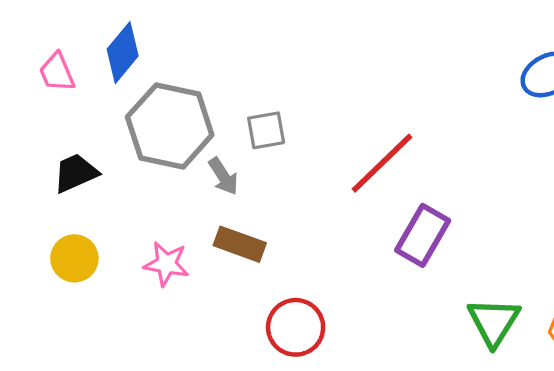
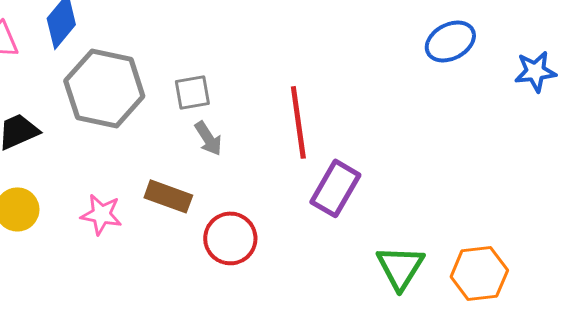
red line: (382, 163) -> (298, 122), turned -54
gray arrow: (223, 176) -> (208, 138), moved
red circle: (296, 327) -> (230, 238), moved

